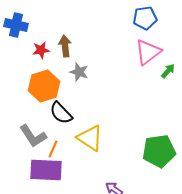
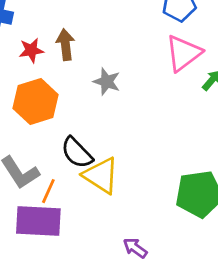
gray star: (79, 72) -> (107, 82), moved
black semicircle: (61, 113) -> (77, 153), moved

